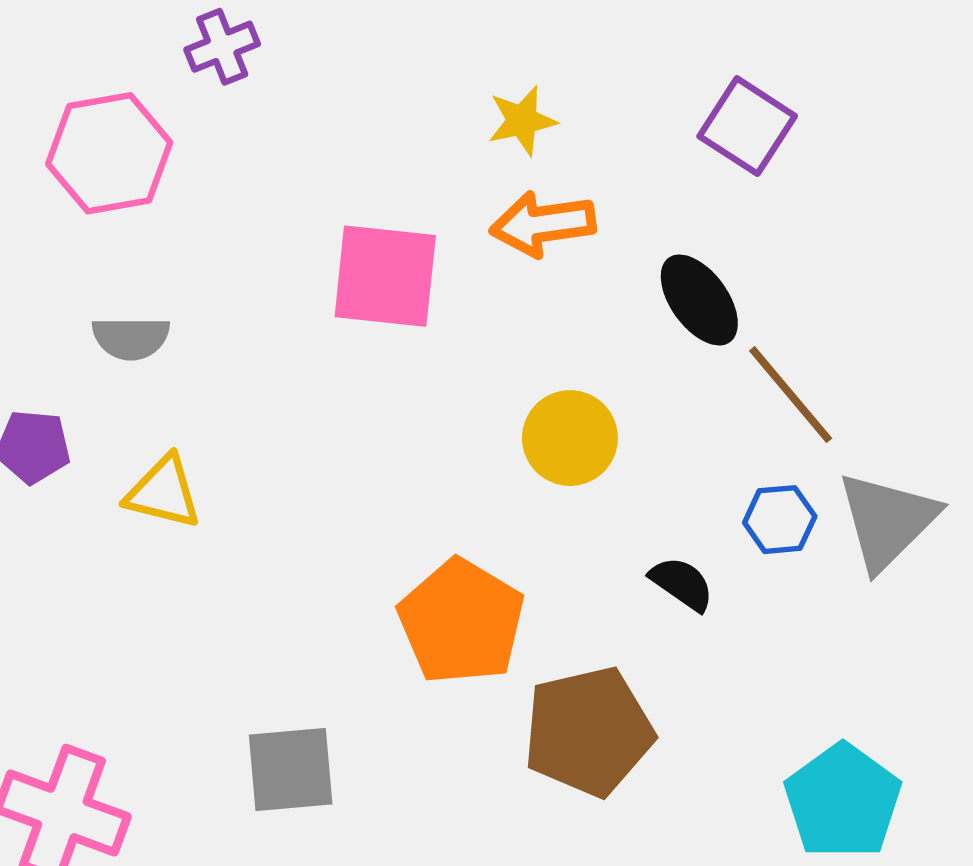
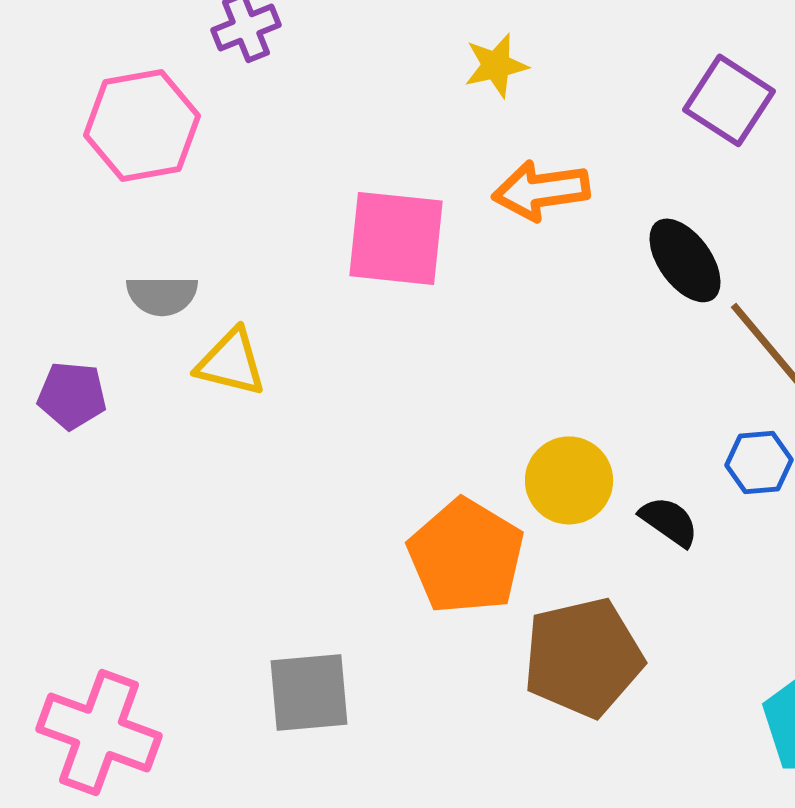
yellow star: (522, 121) -> (496, 65), moved
yellow circle: (570, 438) -> (569, 480), moved
yellow triangle: (163, 492) -> (231, 362), moved

